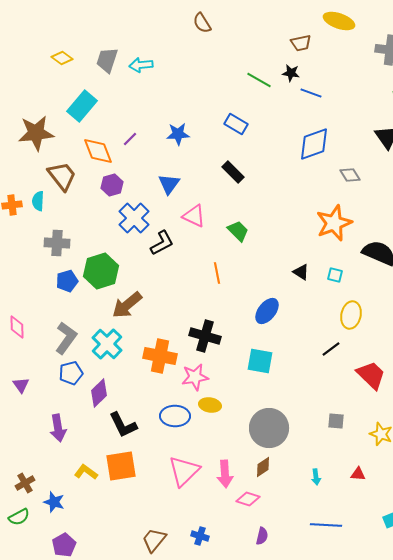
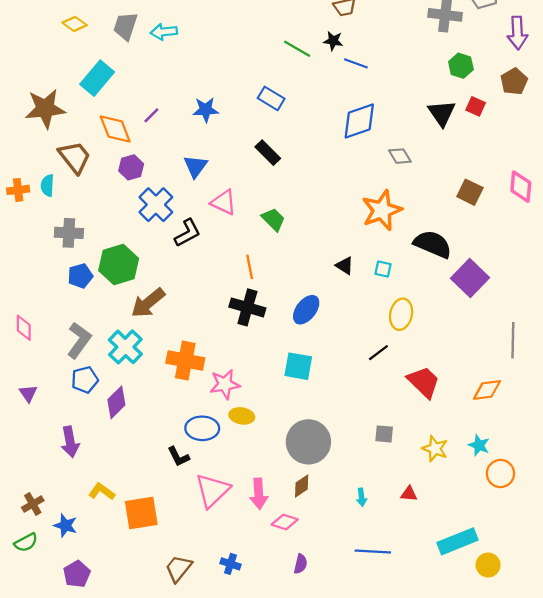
black cross: (205, 336) -> (247, 307), moved
black L-shape: (123, 425) -> (178, 457), moved, size x0.7
orange square: (121, 466) -> (141, 513), moved

